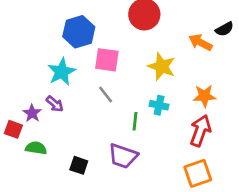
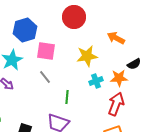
black semicircle: (224, 29) -> (134, 64), moved
yellow star: (162, 66) -> (87, 56), turned -30
cyan cross: (159, 105) -> (96, 81), moved, turned -32

